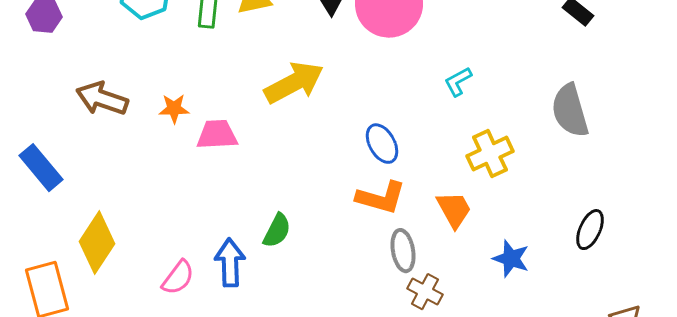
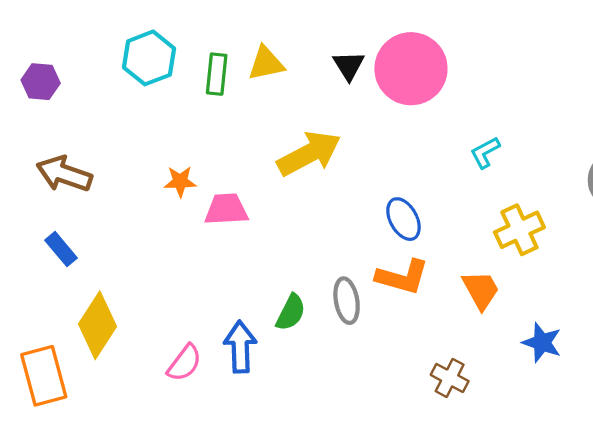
brown arrow: (102, 99) -> (64, 174), moved
blue rectangle: (41, 168) -> (61, 249), moved, size x0.7
gray ellipse: (403, 251) -> (347, 301), moved

